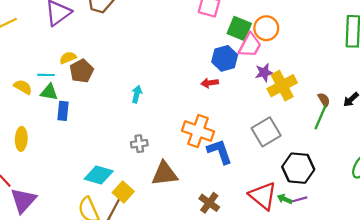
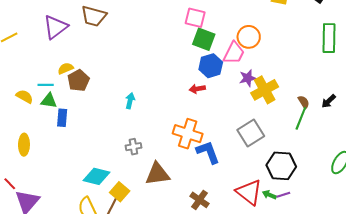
green square: (239, 28) -> (204, 39), moved

